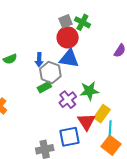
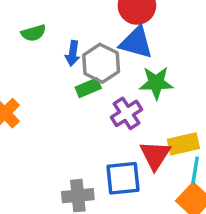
blue arrow: (39, 60) -> (73, 53), moved
green star: (89, 91) -> (156, 83), moved
yellow rectangle: (102, 114) -> (183, 144), turned 36

